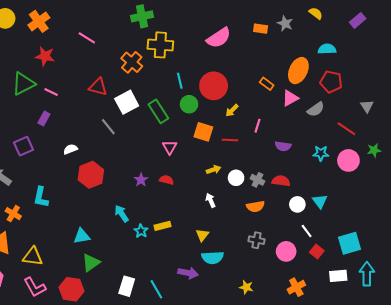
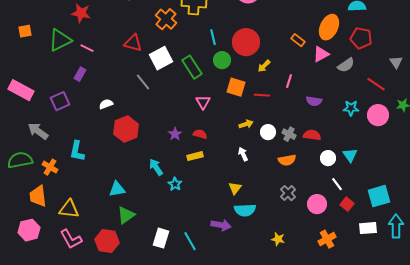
yellow rectangle: (162, 226) -> (195, 156), moved
gray cross: (256, 240) -> (288, 193), turned 35

